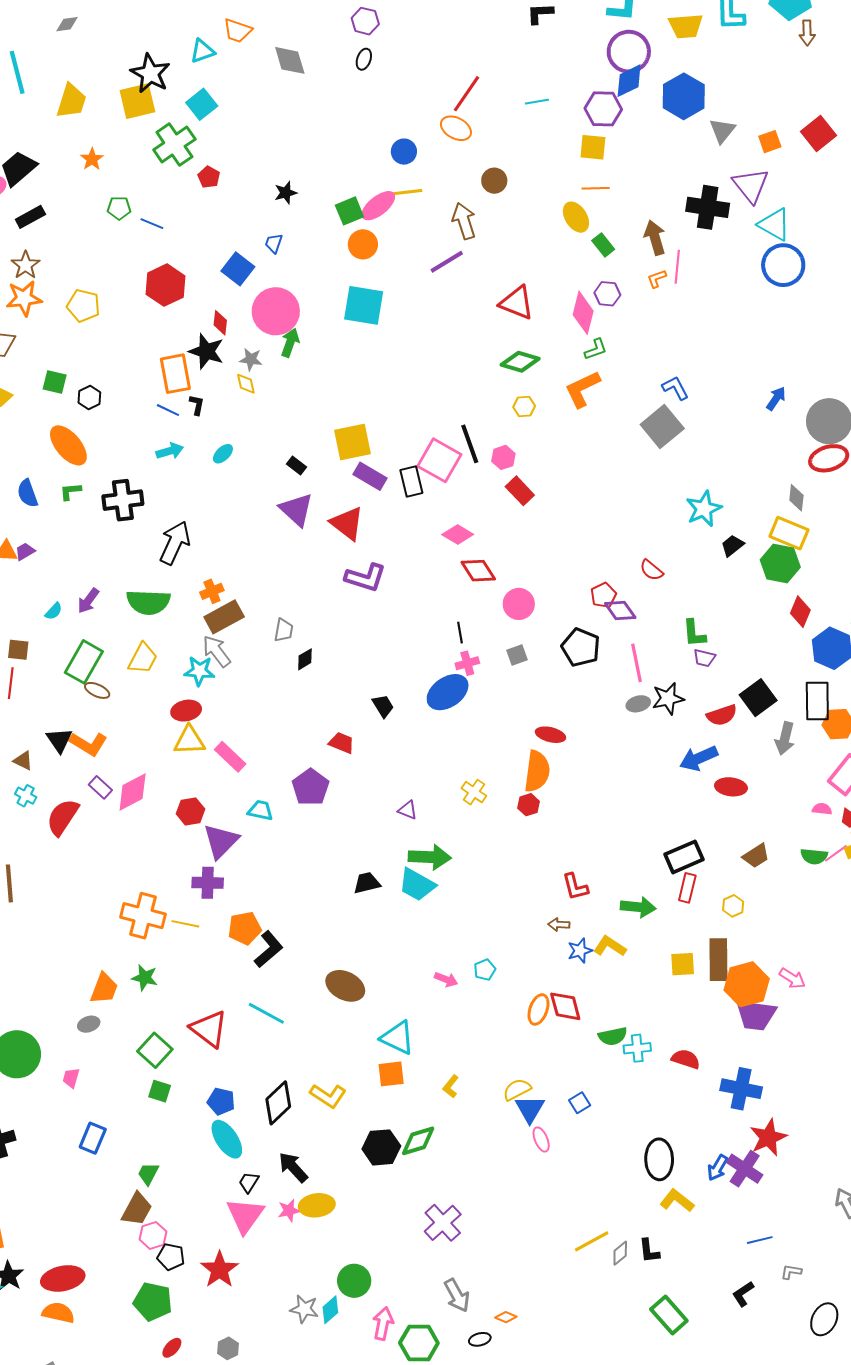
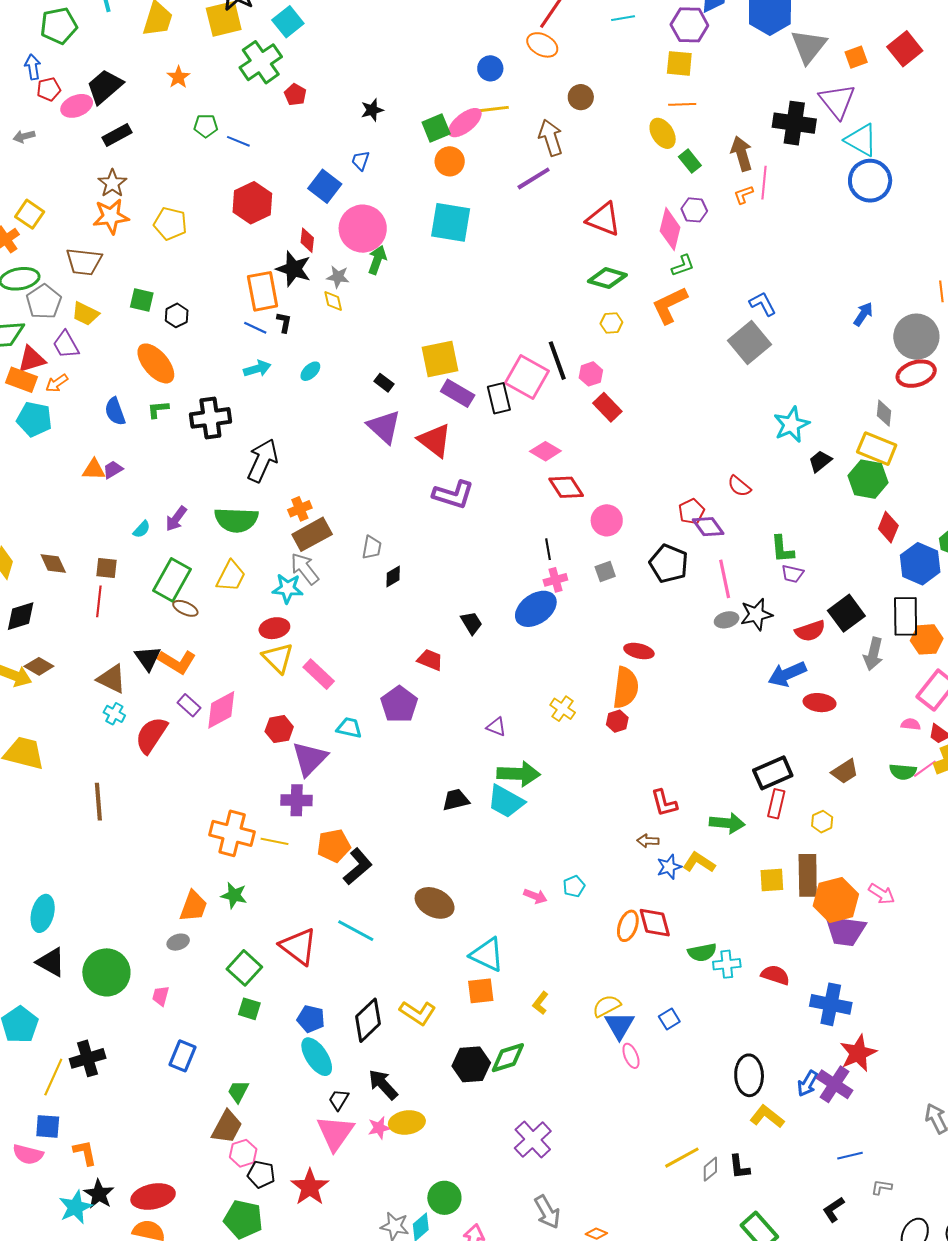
gray triangle: (722, 131) -> (809, 46), size x1.4
yellow triangle: (189, 740) -> (278, 658), turned 48
brown triangle: (23, 761) -> (112, 679), size x1.5

